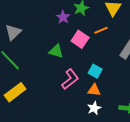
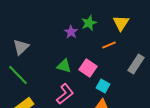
pink square: (80, 39) -> (88, 68), moved
pink L-shape: (70, 79) -> (65, 94), moved

